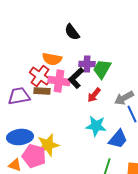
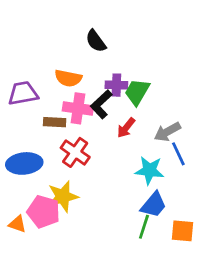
red cross: (40, 76) -> (75, 152), moved
purple trapezoid: (19, 96) -> (23, 93), moved
cyan star: (96, 126) -> (149, 170), moved
blue ellipse: (20, 137) -> (24, 163), moved
blue trapezoid: (118, 139) -> (154, 205), moved

